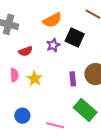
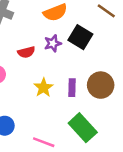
red semicircle: (26, 51) -> (26, 52), moved
yellow star: (35, 79) -> (43, 88), moved

